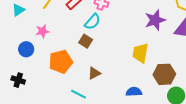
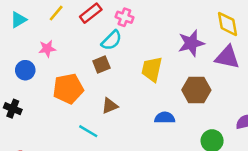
brown square: (86, 41) -> (101, 64), turned 32
yellow trapezoid: (140, 53) -> (152, 69), moved
brown hexagon: (164, 74) -> (196, 90), moved
blue semicircle: (134, 92) -> (165, 118), moved

